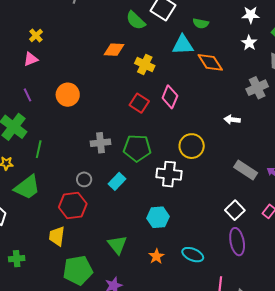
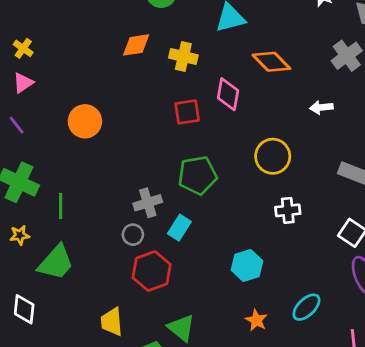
orange diamond: (210, 62) -> (271, 62), moved
purple line: (28, 95) -> (17, 125), moved
red square: (139, 103) -> (187, 112), turned -30
gray cross: (100, 143) -> (148, 203), moved
white cross: (169, 174) -> (288, 210), moved, size x0.7
red hexagon: (73, 206) -> (152, 271), moved
green triangle: (117, 245) -> (181, 328), moved
cyan ellipse: (193, 255) -> (306, 307), turned -55

